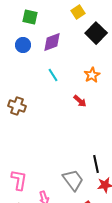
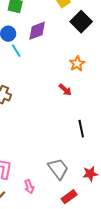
cyan line: (53, 75) -> (16, 51), moved
black line: (96, 164) -> (81, 129), moved

